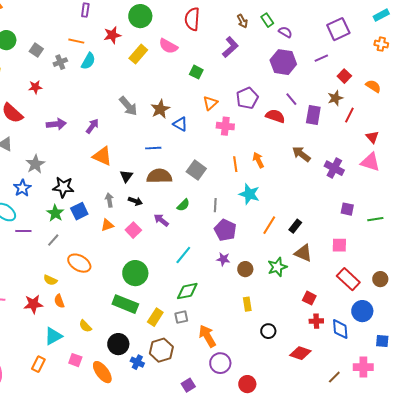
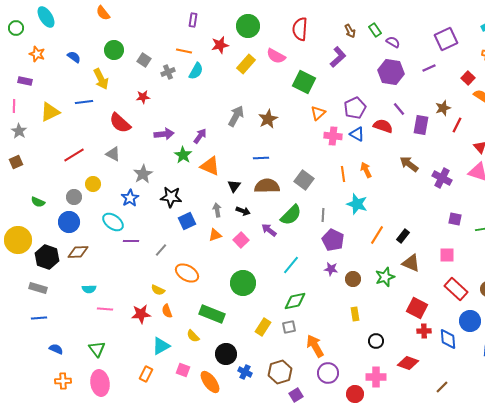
green square: (196, 72) -> (304, 82), size x1.6
red square: (344, 76) -> (468, 78), moved
gray arrow: (128, 106) -> (236, 116), turned -110
blue triangle: (180, 124) -> (357, 134), moved
green semicircle: (183, 205) -> (291, 215), size x1.6
green star: (55, 213) -> (183, 155), moved
red square: (309, 298) -> (417, 308), size x1.5
green rectangle: (125, 304) -> (212, 314), moved
brown hexagon: (161, 350) -> (280, 372), moved
pink cross: (363, 367) -> (376, 377), moved

